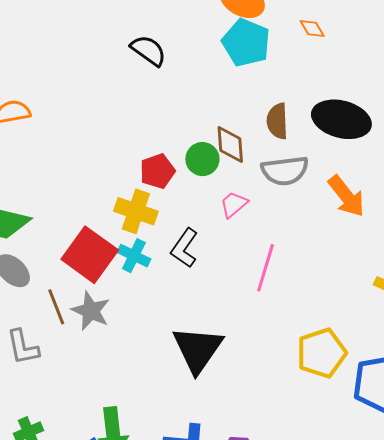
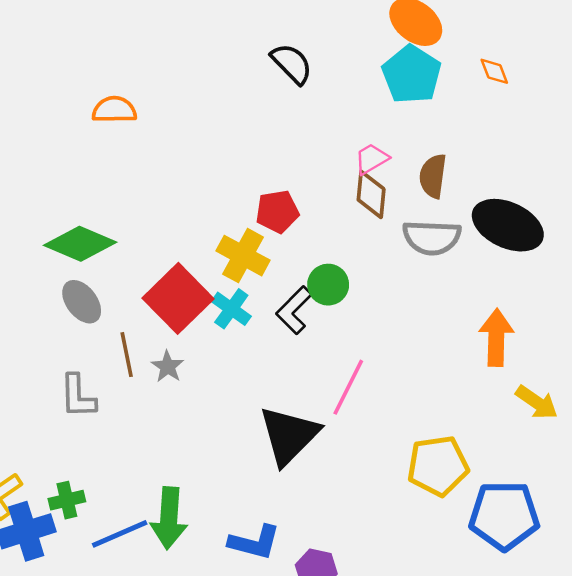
black ellipse: (341, 119) -> (508, 225), moved
green circle: (202, 159) -> (328, 285), moved
orange arrow: (346, 196) -> (496, 338), moved, turned -150
pink trapezoid: (234, 204) -> (372, 159), moved
pink line: (266, 268) -> (348, 387), moved
gray star: (91, 311) -> (168, 367), size x0.7

